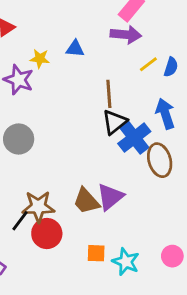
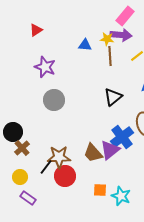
yellow star: (40, 59) -> (107, 39), moved
brown line: (109, 94) -> (110, 56), moved
blue cross: (134, 138) -> (122, 137), moved
gray circle: (19, 139) -> (54, 100), moved

